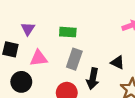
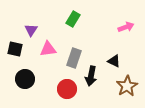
green rectangle: (68, 32) -> (73, 19), moved, turned -63
pink triangle: (39, 58) -> (48, 49), moved

